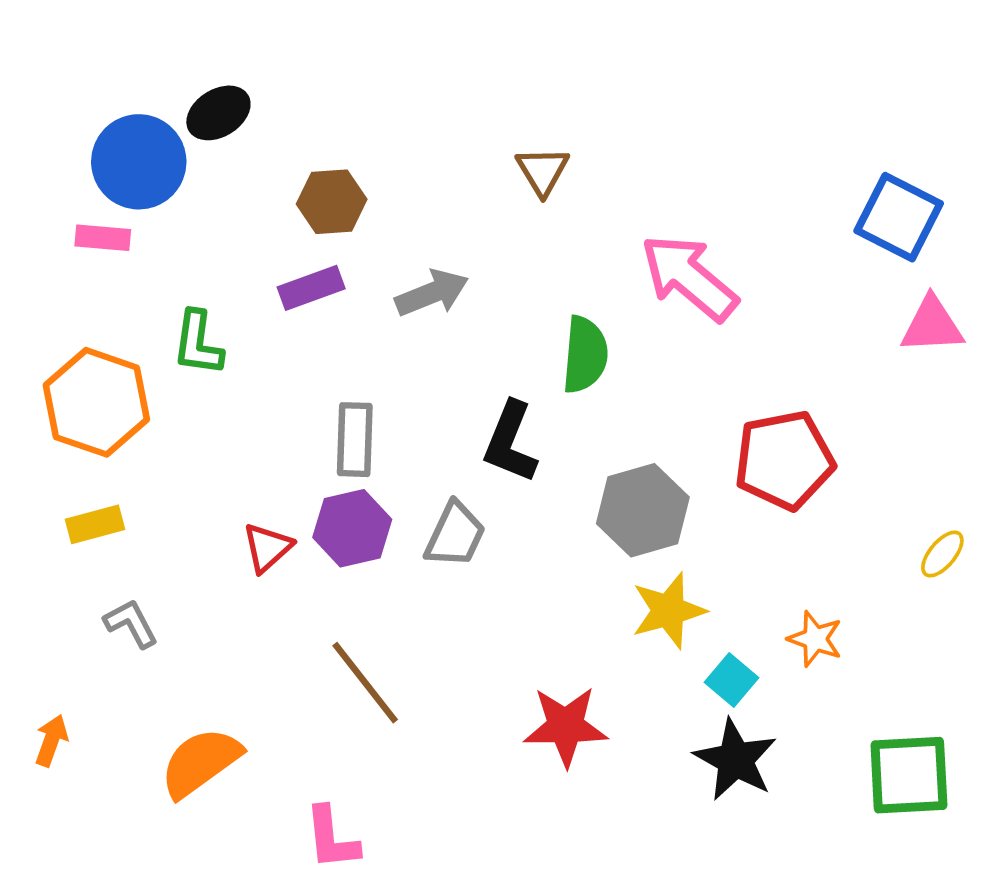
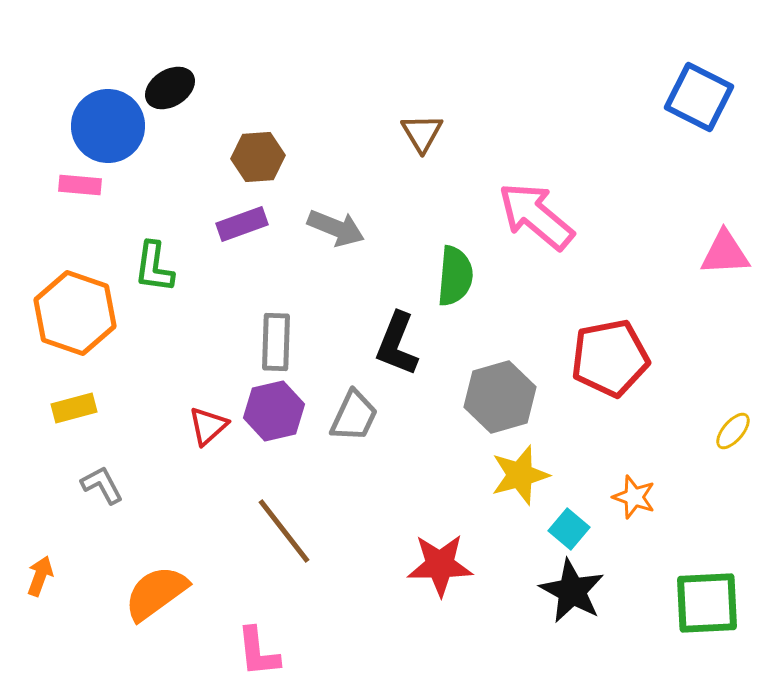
blue square: (899, 217) -> (699, 97), moved
gray arrow: (432, 293) -> (336, 228), turned 44

